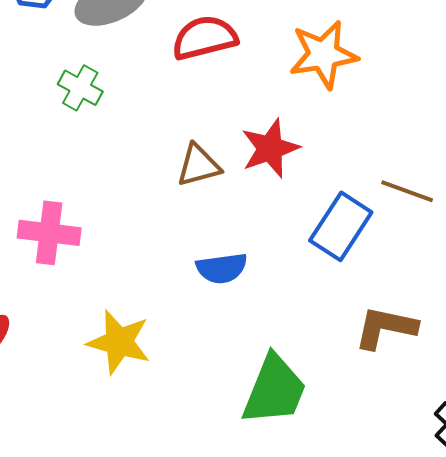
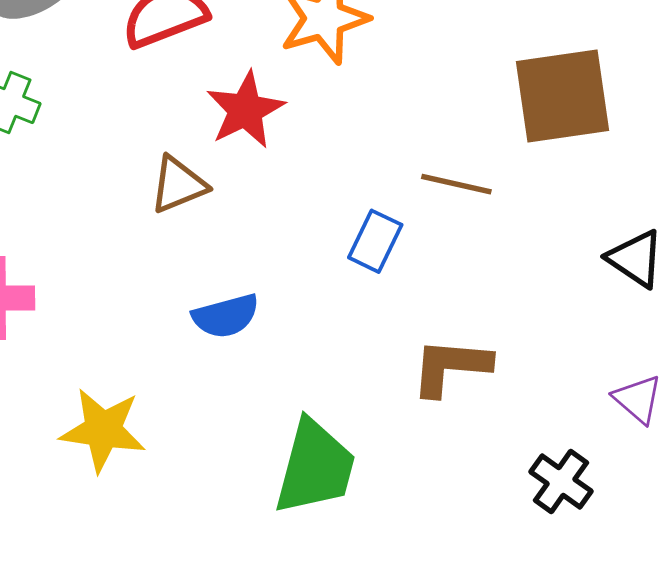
red star: (270, 148) -> (245, 110), moved
blue rectangle: (341, 226) -> (375, 241), size x0.7

